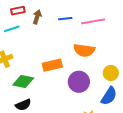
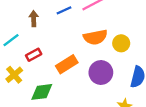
red rectangle: (18, 11) -> (34, 55), moved
yellow circle: (111, 73) -> (121, 43), moved

